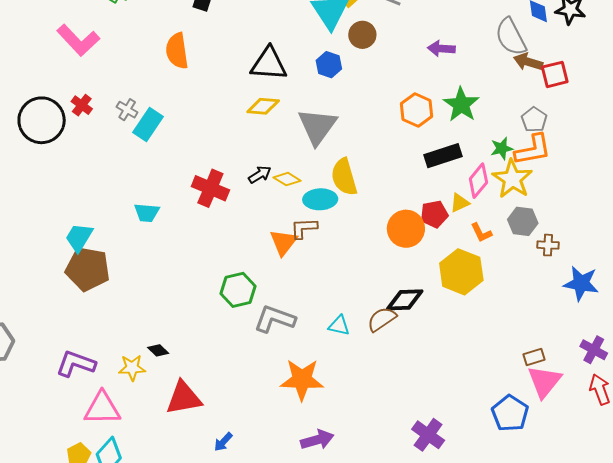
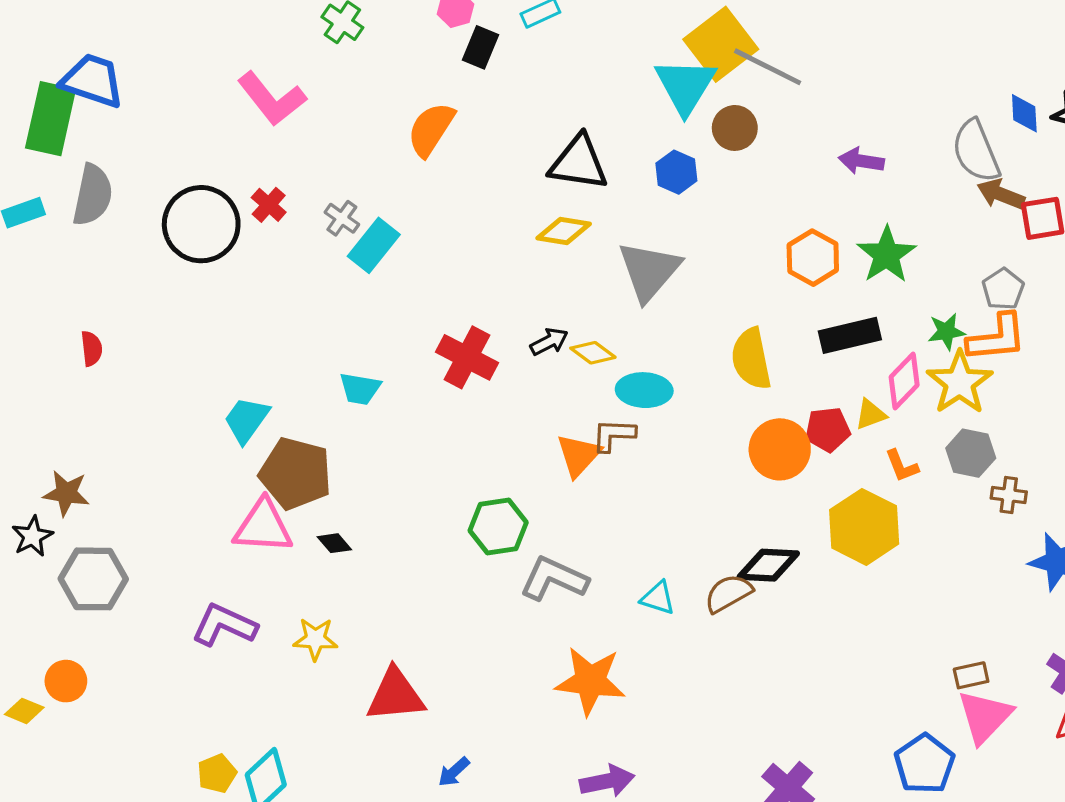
orange semicircle: (177, 51) -> (431, 129), turned 36
yellow semicircle: (344, 177) -> (751, 359), moved
brown pentagon: (88, 269) -> (296, 473), moved
black diamond: (158, 350) -> (334, 543), moved
pink triangle: (102, 408) -> (263, 526), moved

